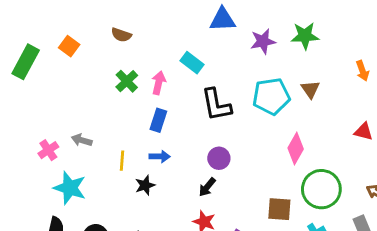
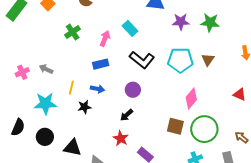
green cross: (127, 81) -> (73, 32), moved
black L-shape: (216, 105) -> (142, 60), turned -50
blue rectangle: (158, 120) -> (101, 64), turned 49
purple circle: (219, 158) -> (133, 90), moved
cyan star: (70, 188) -> (45, 103), moved, turned -30
brown square: (279, 209) -> (175, 126), moved

